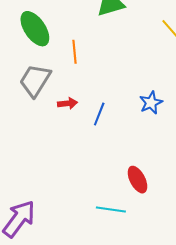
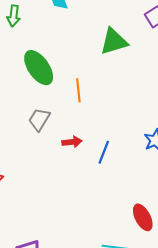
gray trapezoid: (35, 80) -> (39, 119), size x0.7

